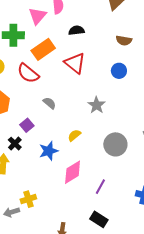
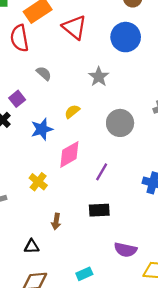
blue circle: (119, 71) -> (126, 37), size x1.6
red semicircle: (28, 73) -> (19, 38), turned 40
yellow cross: (28, 199) -> (38, 182), moved, turned -35
black rectangle: (99, 219) -> (99, 210), turned -36

